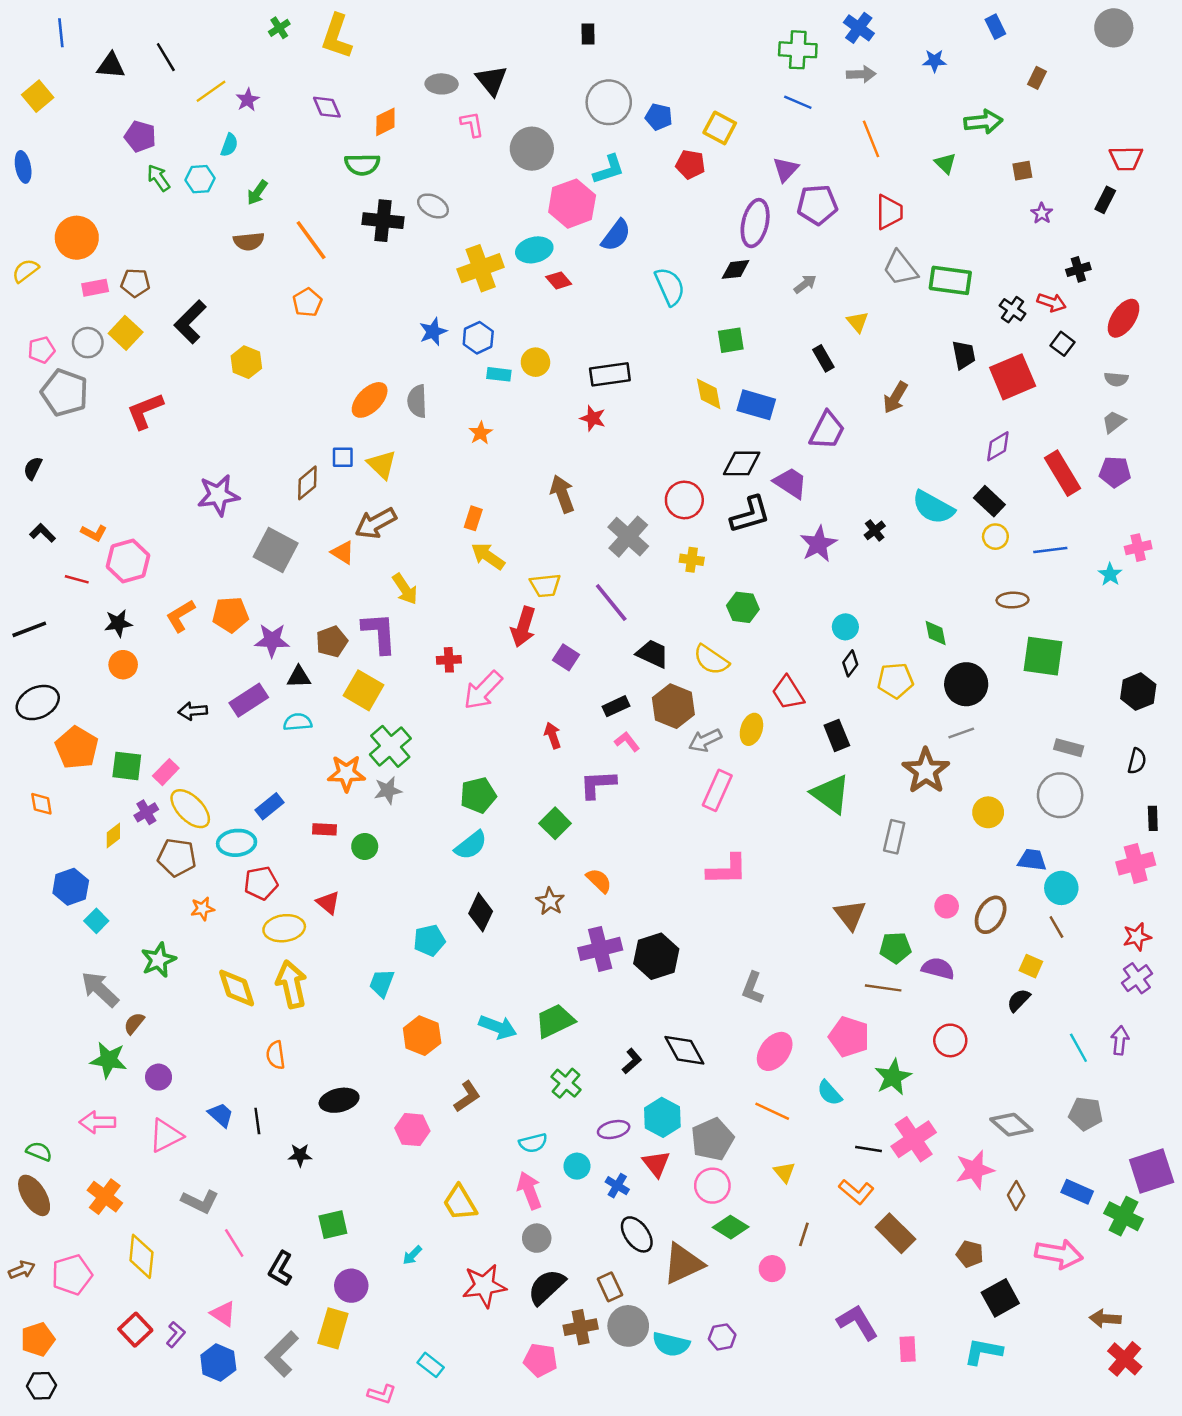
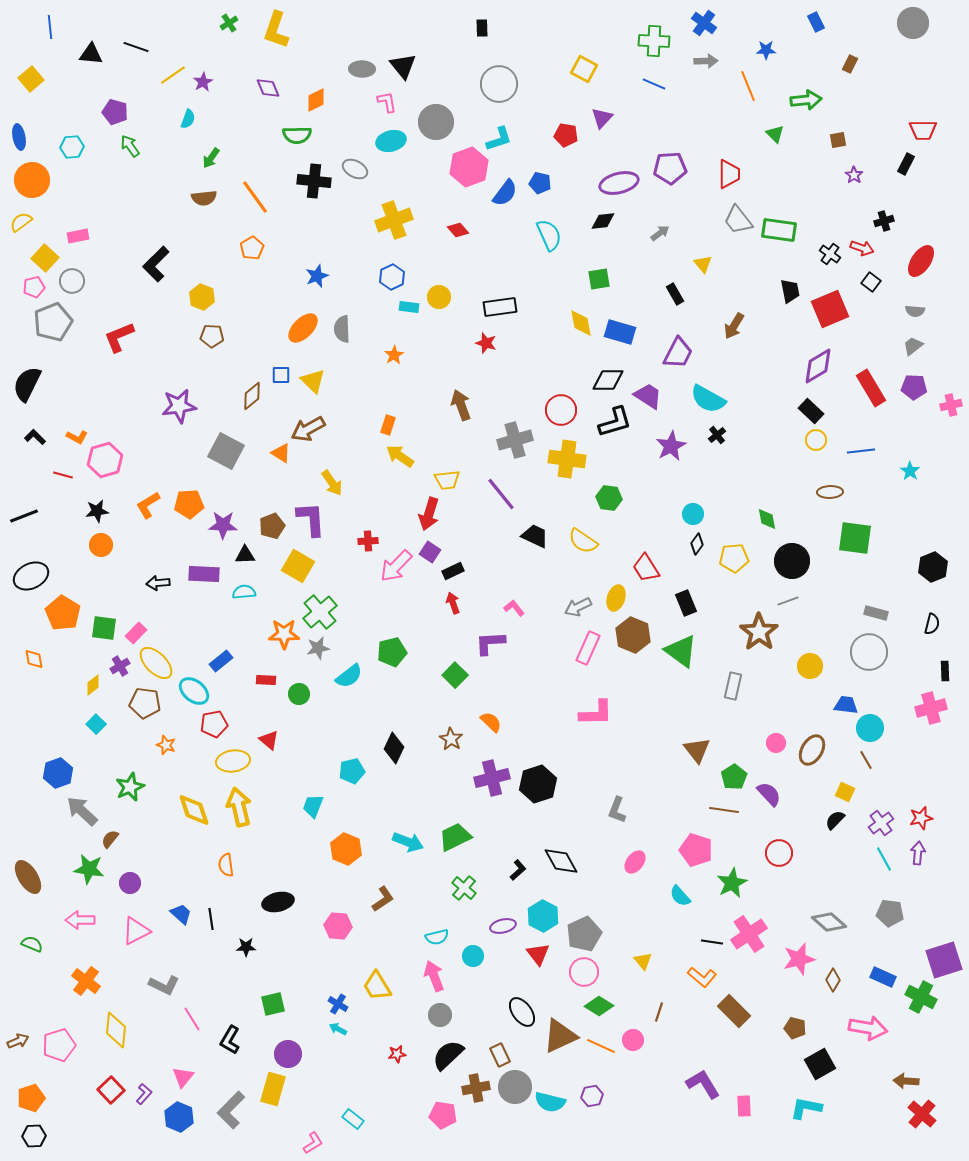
black line: (166, 57) -> (136, 47), turned -40
blue pentagon: (659, 117) -> (540, 183), moved
yellow square: (720, 128) -> (584, 69), moved
orange line: (871, 139) -> (748, 86), moved
purple triangle: (786, 169) -> (602, 118), moved
cyan hexagon: (200, 179) -> (72, 147), moved
purple ellipse: (755, 223) -> (619, 183), turned 63
orange circle: (77, 238) -> (32, 180), moved
cyan ellipse: (534, 250) -> (391, 141), moved
brown pentagon: (135, 283) -> (212, 336), moved
blue star: (433, 332) -> (317, 276), moved
yellow square: (126, 333) -> (45, 258), moved
gray pentagon: (65, 393) -> (53, 322), turned 30
purple diamond: (998, 446) -> (818, 366), size x1.4
black semicircle: (33, 468) -> (27, 384), size x1.8
cyan semicircle: (933, 507) -> (708, 399), moved
gray cross: (628, 537) -> (515, 440), turned 32
pink cross: (1138, 548) -> (951, 405), moved
yellow cross: (692, 560) -> (567, 459), size x1.8
purple square: (566, 657) -> (430, 552), moved
purple rectangle: (249, 700) -> (204, 574), turned 36
black rectangle: (616, 706) -> (453, 571), moved
brown hexagon: (673, 706) -> (633, 635), moved
cyan ellipse: (237, 843) -> (194, 691), turned 44
cyan semicircle: (471, 845) -> (349, 676), moved
blue hexagon: (71, 887) -> (58, 773), moved
orange star: (202, 909) -> (166, 745), turned 30
cyan square: (96, 921) -> (96, 724), moved
red star: (1137, 937) -> (921, 818), moved
green pentagon: (895, 948) -> (734, 777), turned -30
purple semicircle: (938, 968) -> (769, 794), turned 32
purple cross: (1137, 978) -> (881, 823), moved
pink ellipse: (775, 1051) -> (635, 862), size x0.7
orange line: (772, 1111) -> (601, 1046), moved
blue cross: (617, 1186) -> (338, 1004), moved
brown ellipse: (34, 1195) -> (28, 877), moved
cyan arrow: (412, 1255) -> (338, 1029), turned 72
red star: (484, 1286) -> (397, 1054), size x0.5
pink triangle: (223, 1314) -> (183, 1077), turned 35
pink L-shape: (382, 1394) -> (313, 1143), turned -50

